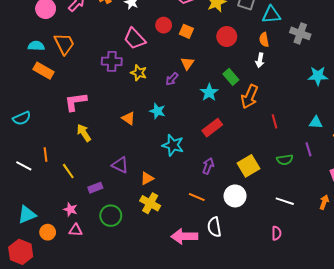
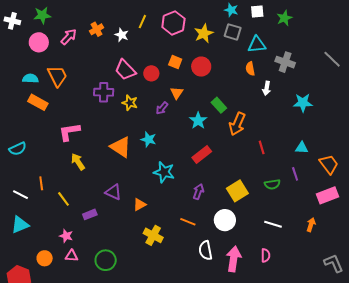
red circle: (164, 25) -> (151, 73), moved
red circle: (227, 37) -> (201, 67), moved
white arrow: (260, 60) -> (267, 88), moved
orange triangle: (128, 118) -> (121, 147), size x1.6
yellow cross: (150, 203) -> (153, 235), moved
cyan triangle: (27, 215) -> (20, 225), moved
green circle: (111, 216) -> (106, 260), moved
pink arrow: (184, 236) -> (234, 259), moved, turned 100

